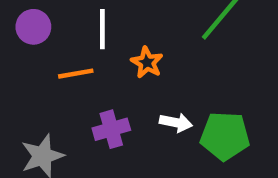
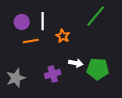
purple circle: (33, 27) -> (22, 22), moved
purple cross: (111, 129) -> (53, 74), moved

